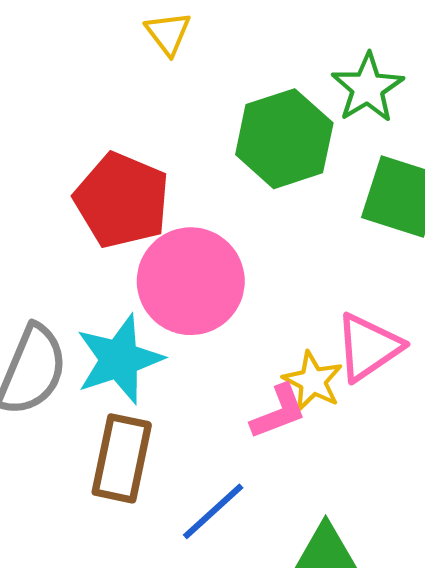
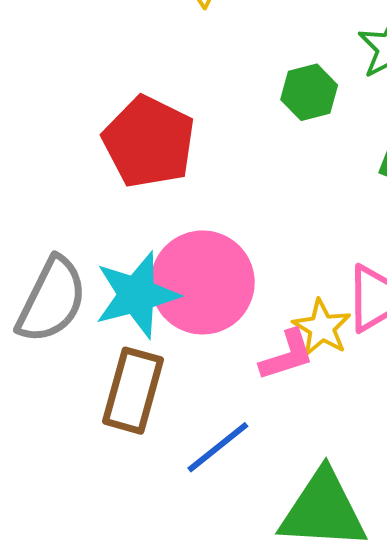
green hexagon: (284, 139) -> (309, 92), size x0.6
pink circle: (191, 281) -> (203, 282), moved

